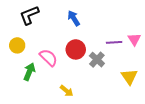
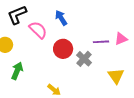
pink triangle: (134, 39) -> (121, 39), turned 40
pink semicircle: (48, 58) -> (38, 30), moved

